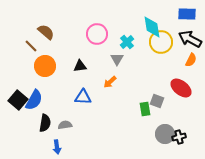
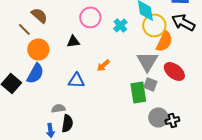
gray triangle: (117, 59) -> (147, 61), moved, size x1.6
orange semicircle: (191, 60) -> (164, 41), moved, size x1.5
black triangle: (80, 66) -> (73, 41), moved
blue semicircle: (34, 100) -> (35, 73), moved
green rectangle: (145, 109) -> (138, 92), size x1.5
black semicircle: (45, 123) -> (67, 123), moved

